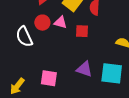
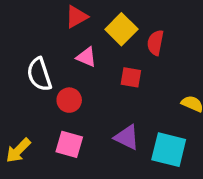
pink triangle: (60, 22) -> (86, 57), moved
red circle: (42, 23) -> (69, 100), moved

